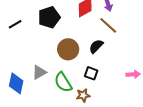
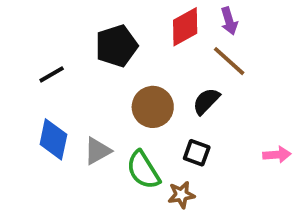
black line: (15, 24) -> (52, 74), moved
blue diamond: (16, 83) -> (53, 139), moved

